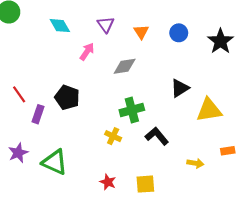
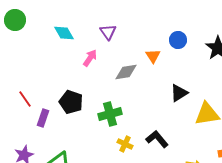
orange triangle: (141, 32) -> (153, 56), moved
green cross: (132, 110) -> (110, 114), moved
yellow cross: (113, 136) -> (125, 144), moved

